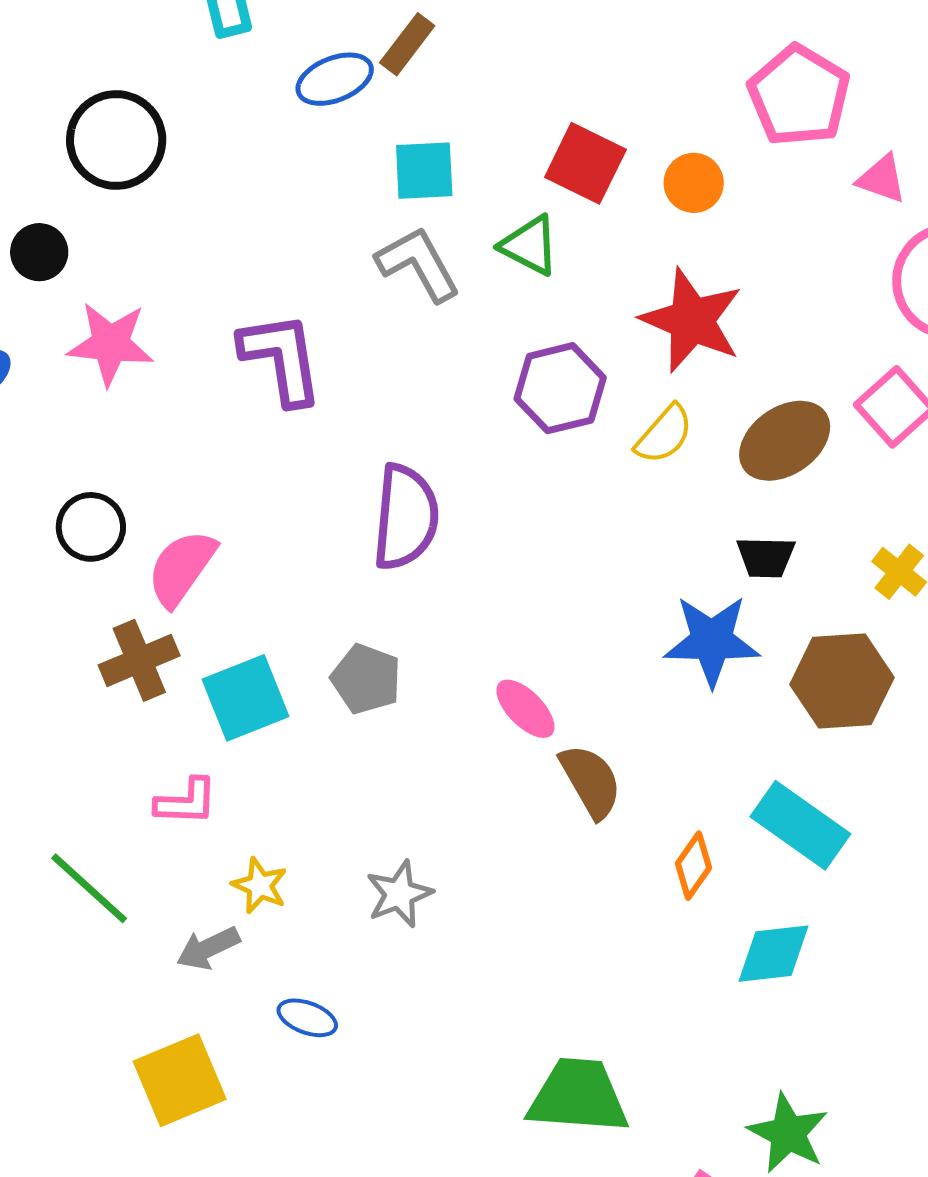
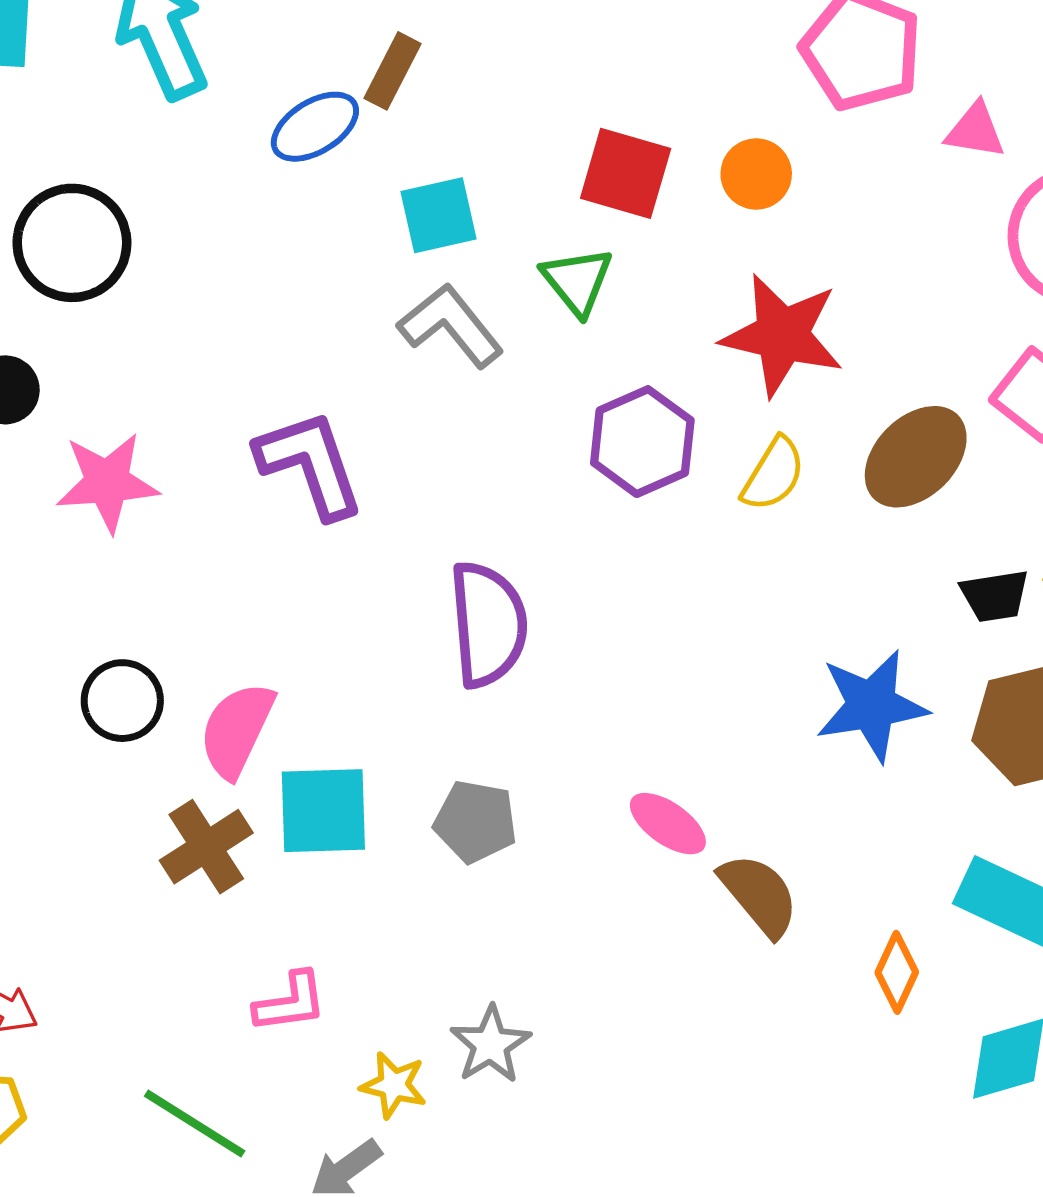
green triangle: (530, 245) -> (577, 281), turned 34
black trapezoid: (766, 557) -> (995, 596), moved
cyan square: (246, 698) -> (323, 811), moved, turned 30
gray star: (399, 894) -> (490, 1045), moved

